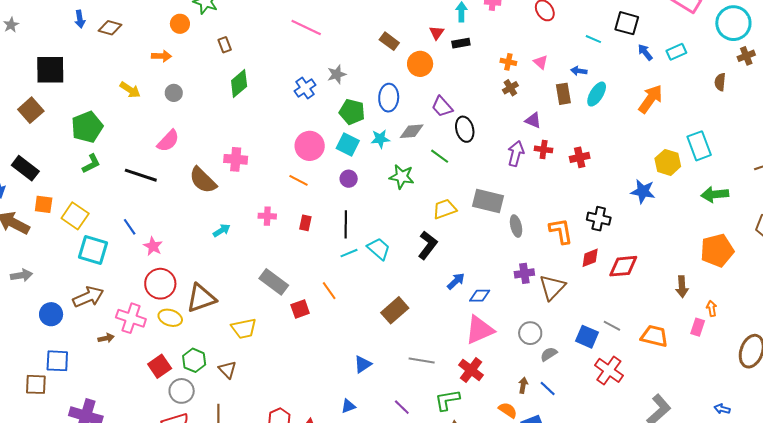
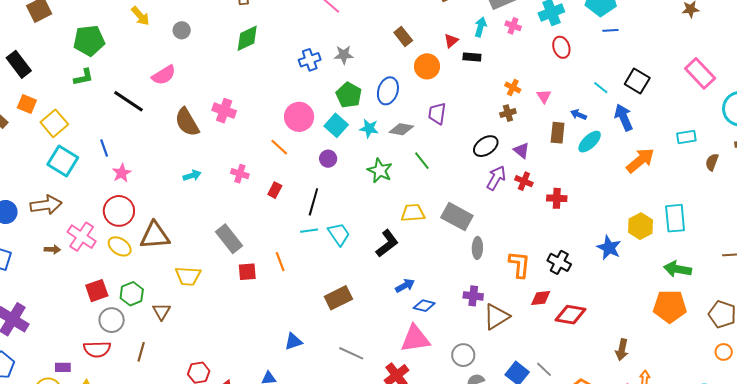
blue arrow: (645, 52) -> (624, 117), moved, size x1.5
cyan rectangle: (676, 52) -> (686, 137), moved
purple trapezoid: (442, 107) -> (437, 113), turned 35
black ellipse: (465, 129) -> (486, 146), moved, turned 55
orange pentagon: (717, 250) -> (670, 306), moved

